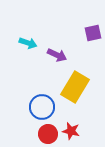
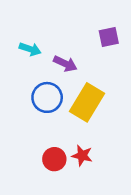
blue circle: (42, 107) -> (47, 97), moved

